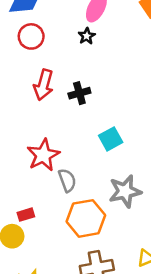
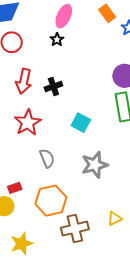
cyan square: (111, 139) -> (81, 123), turned -30
red star: (43, 155) -> (28, 123), moved
orange hexagon: (86, 218) -> (51, 201), moved

